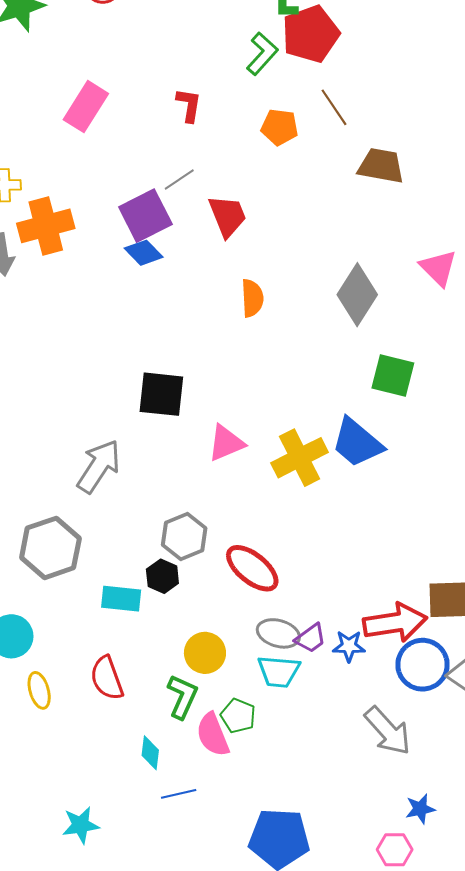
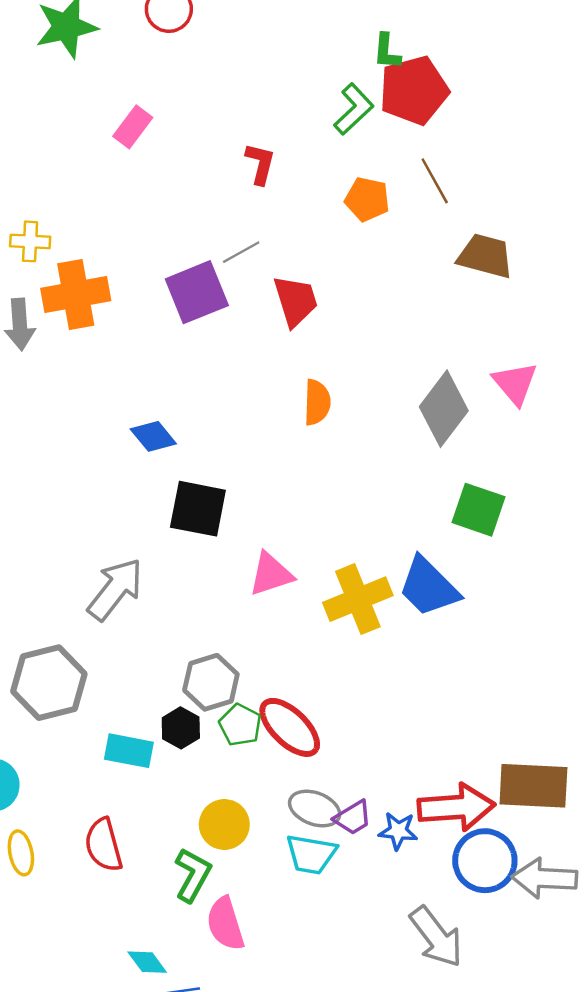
pink rectangle: (86, 107) -> (133, 127), moved, size x0.7
blue diamond: (144, 253) -> (153, 436), moved
pink triangle: (438, 268) -> (515, 383), moved
green pentagon: (238, 716) -> (240, 725), moved
cyan diamond: (150, 753) -> (147, 962), moved, turned -48

